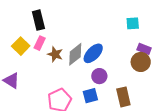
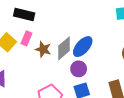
black rectangle: (38, 20) -> (24, 15), turned -60
purple circle: (99, 76) -> (79, 69), moved

